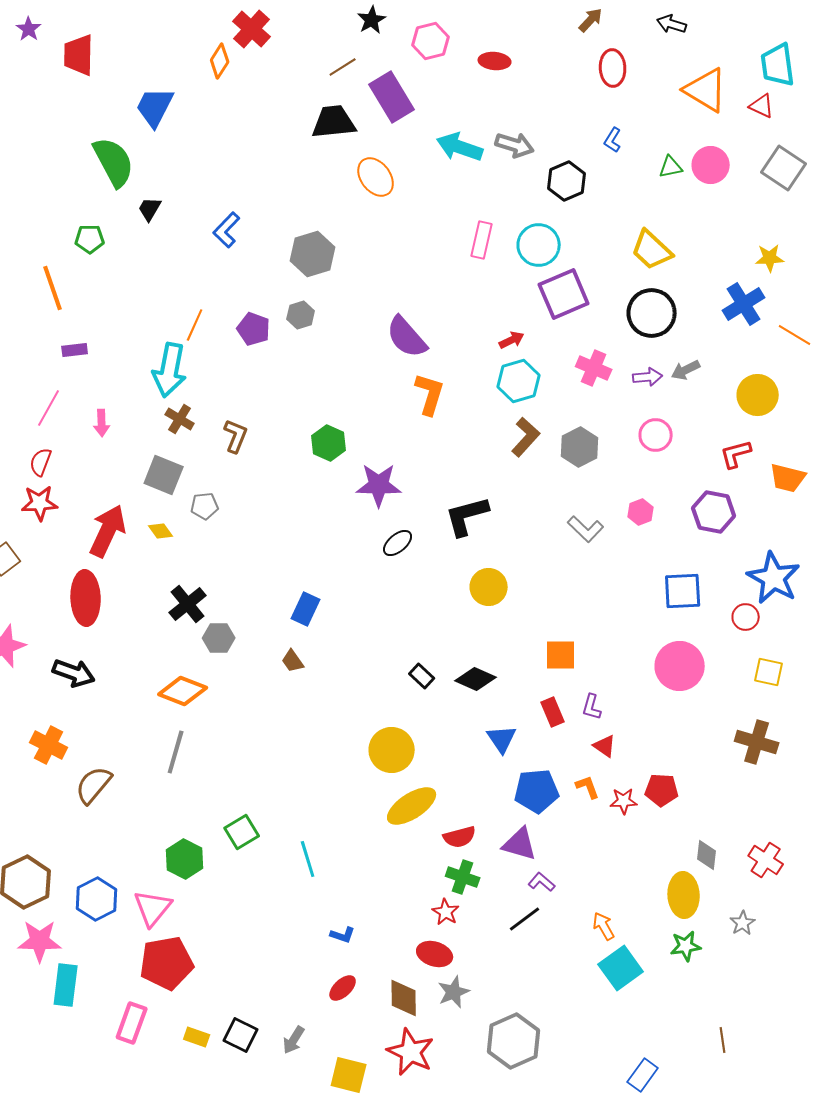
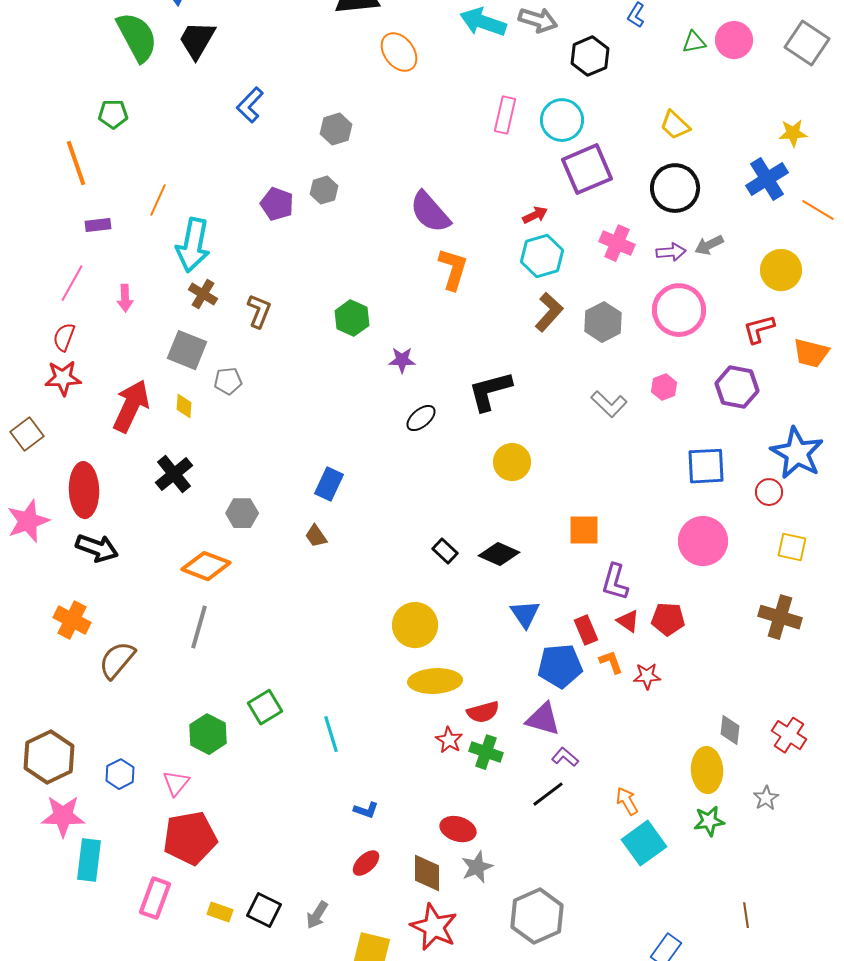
black trapezoid: (150, 209) -> (197, 40), moved, size x1.6
yellow trapezoid: (652, 250) -> (675, 125), size x0.7
gray hexagon: (313, 254) -> (336, 129), size x0.7
orange line: (195, 325) -> (158, 200), moved
pink circle: (656, 435) -> (679, 310), size x1.6
purple star: (379, 485) -> (402, 360), size x0.6
yellow diamond: (161, 531) -> (184, 406), turned 40
red ellipse: (86, 598) -> (84, 490), moved
black cross: (188, 604) -> (174, 474), moved
purple L-shape: (592, 707) -> (615, 582), size x1.4
red rectangle: (553, 712) -> (586, 630), moved
red pentagon: (662, 790) -> (668, 619), moved
yellow ellipse: (412, 806) -> (435, 681), turned 30
blue hexagon: (97, 899) -> (120, 774), size x0.7
pink triangle: (153, 908) -> (176, 783), size x0.7
red star: (446, 912) -> (449, 740), moved

